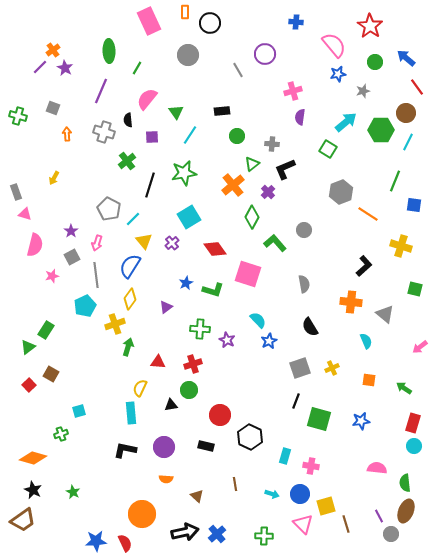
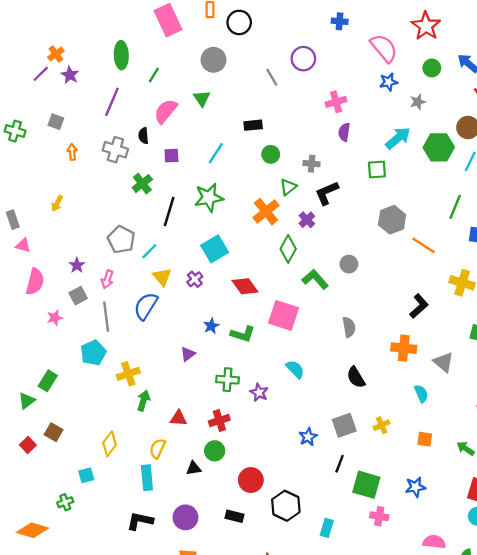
green triangle: (176, 112) -> (202, 98), moved
green square: (328, 149) -> (377, 170), turned -36
yellow diamond: (130, 299) -> (110, 444), moved
blue star: (269, 341) -> (308, 437), moved
pink cross: (311, 466) -> (379, 516), moved

